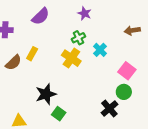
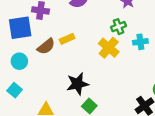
cyan cross: (100, 50) -> (140, 42), turned 32
yellow rectangle: (32, 54) -> (67, 39), turned 32

